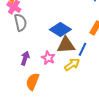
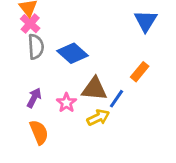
blue diamond: (60, 29) -> (72, 53), moved
orange semicircle: (33, 82) -> (39, 132), turned 126

